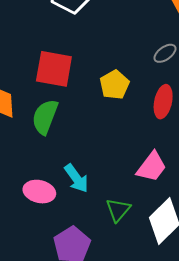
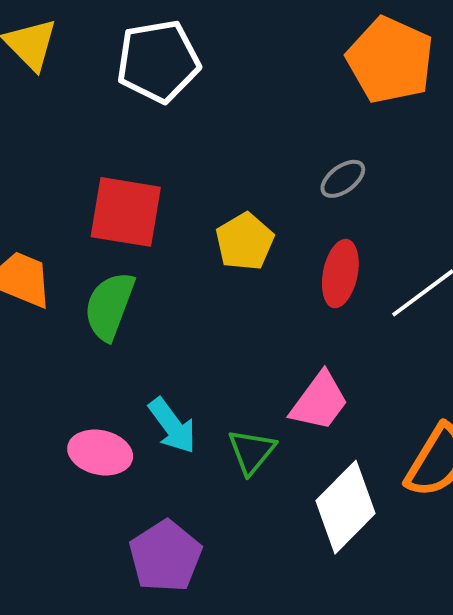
green triangle: (118, 210) -> (252, 451), moved

